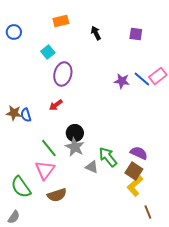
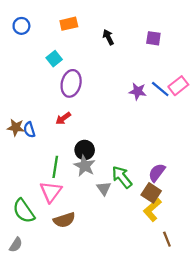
blue circle: (14, 32) -> (21, 26), moved
green line: (49, 148) -> (55, 167), turned 48
purple semicircle: (139, 153) -> (157, 173), turned -78
gray triangle: (92, 167) -> (104, 188), turned 32

